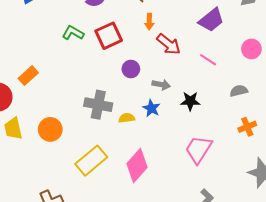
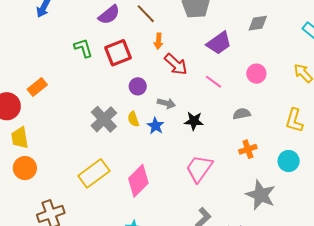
green L-shape: (73, 33) -> (83, 48), turned 40
gray cross: (98, 105) -> (104, 119), turned 32
yellow semicircle: (127, 118) -> (133, 119), moved, turned -105
orange circle: (50, 129) -> (25, 168), moved

